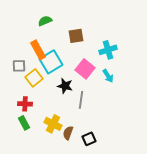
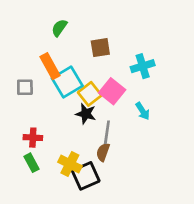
green semicircle: (45, 21) -> (59, 28), turned -32
cyan arrow: (108, 76) -> (143, 111), moved
yellow square: (34, 78) -> (90, 94), moved
brown semicircle: (68, 133) -> (103, 152), moved
black square: (89, 139) -> (86, 176), moved, size x1.5

